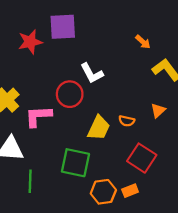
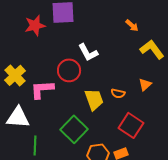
yellow trapezoid: (99, 128) -> (94, 99), turned -45
green square: (75, 163) -> (74, 129), turned 32

